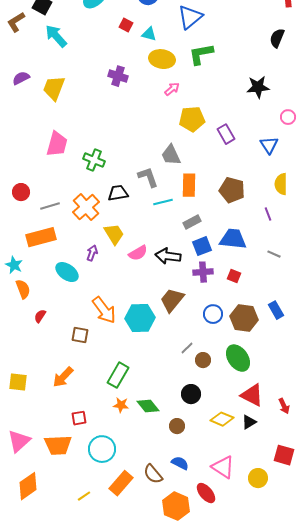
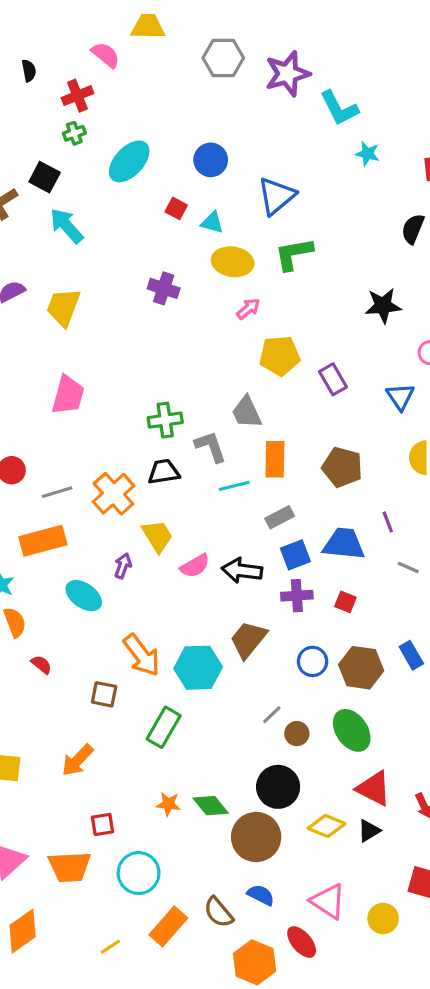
green cross: (94, 160) -> (165, 420), moved, turned -30
purple line: (268, 214) -> (388, 522), moved
red semicircle: (40, 316) -> (41, 665), turned 96
green rectangle: (118, 375) -> (164, 727), moved
black circle: (191, 394) -> (278, 787), size x1.4
brown circle: (177, 426) -> (256, 837), size x2.0

